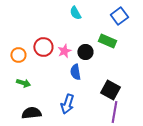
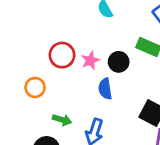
orange circle: (18, 55) -> (35, 87), moved
green arrow: (23, 83) -> (62, 120), moved

